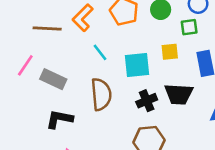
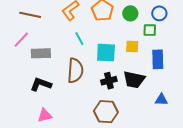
brown line: (47, 29) -> (30, 15), moved
gray rectangle: (53, 79) -> (41, 53), turned -36

